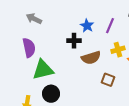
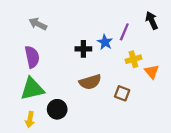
blue star: (87, 26) -> (105, 42), moved
brown semicircle: (91, 58) -> (90, 82), moved
green triangle: (43, 70) -> (32, 89), moved

